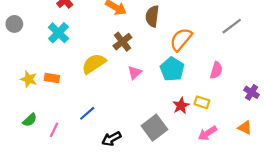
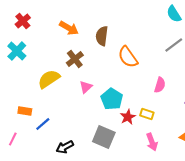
orange semicircle: (181, 39) -> (128, 57), turned -75
cyan pentagon: (172, 69) -> (112, 99), moved
orange rectangle: (52, 78) -> (25, 111), moved
gray square: (154, 128) -> (104, 137), turned -30
pink arrow: (207, 133) -> (152, 142), turned -78

